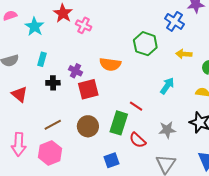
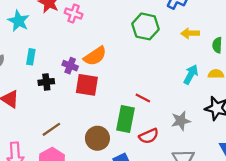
orange semicircle: (110, 64) -> (95, 56), moved, turned -35
cyan arrow: (167, 86) -> (191, 74), moved
red square: (88, 89) -> (87, 85), turned 30
brown circle: (88, 126) -> (97, 138), moved
red semicircle: (138, 140) -> (149, 136), turned -60

